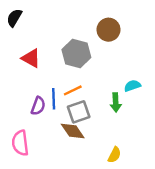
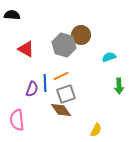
black semicircle: (14, 18) -> (12, 15), turned 63
brown circle: (109, 30) -> (81, 35), moved
cyan semicircle: (132, 86) -> (109, 57), moved
green arrow: (116, 102) -> (119, 86), moved

